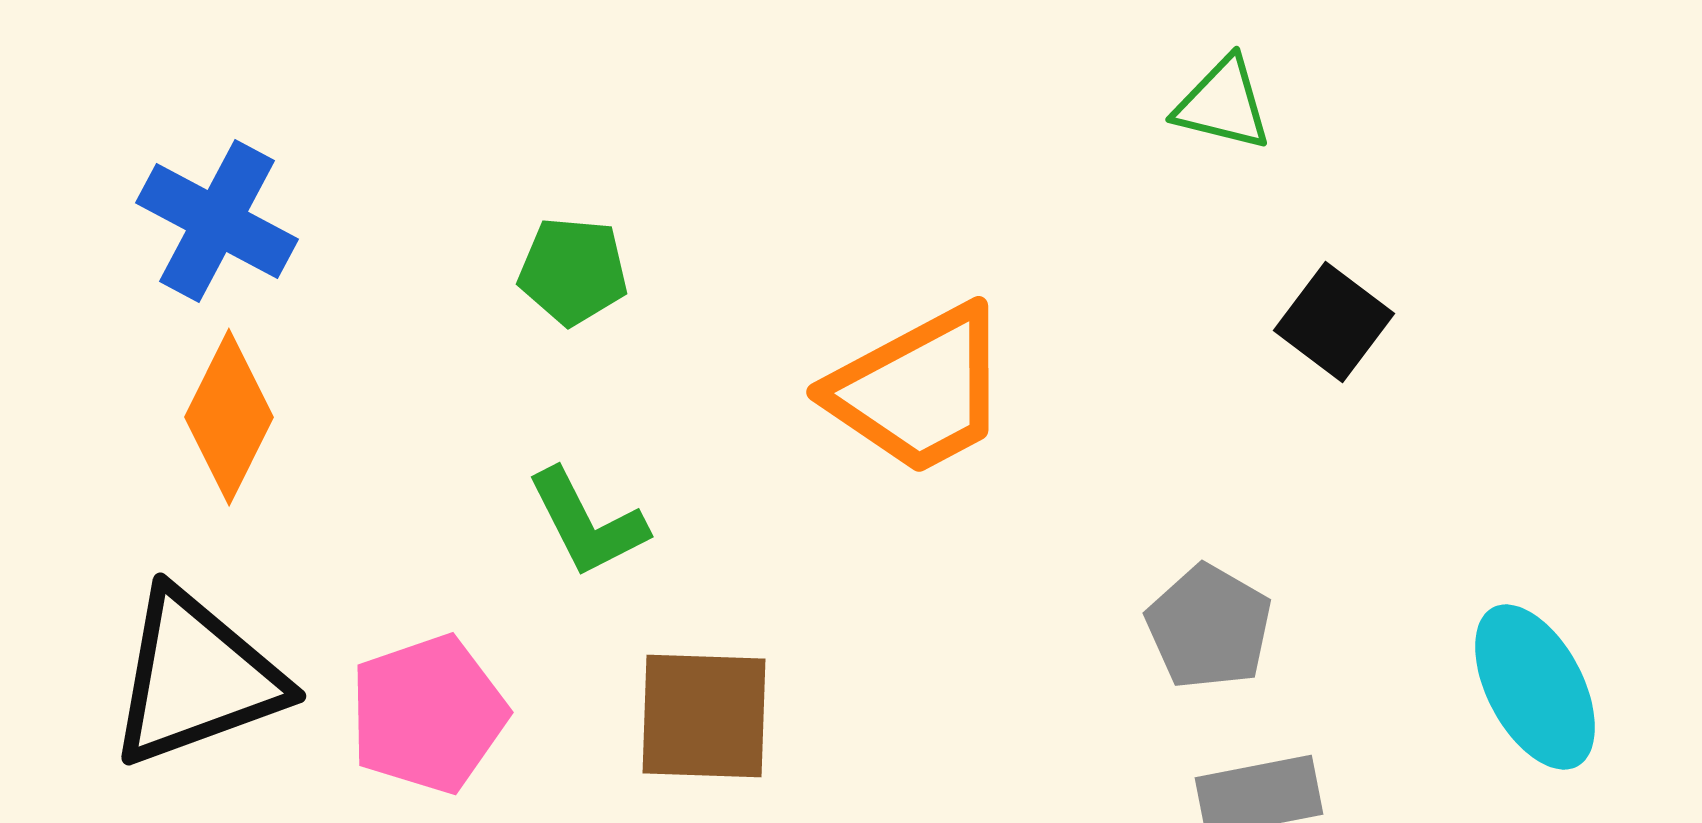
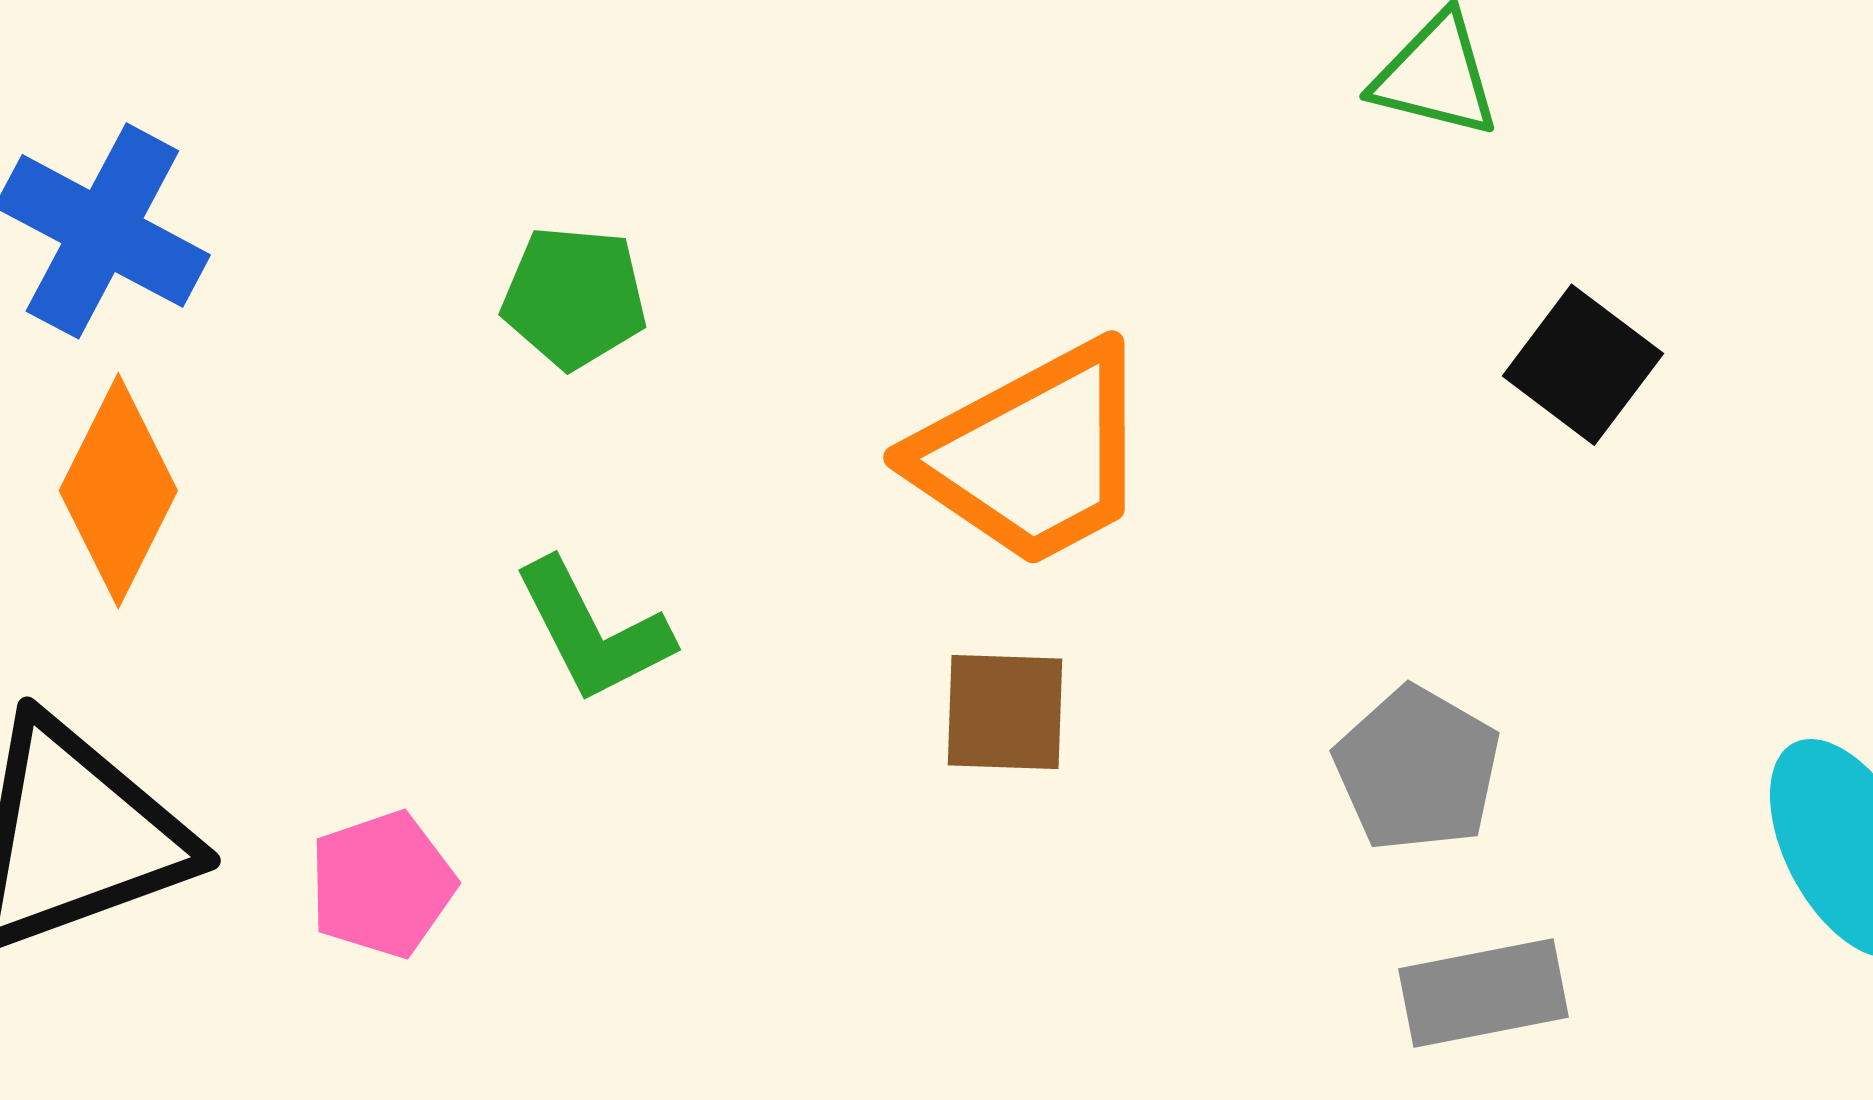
pink pentagon: (428, 714) -> (382, 884), size x0.7
brown square: (704, 716) -> (1005, 712), moved, size x0.7

